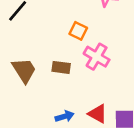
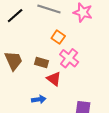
red triangle: (98, 114) -> (54, 79), moved

